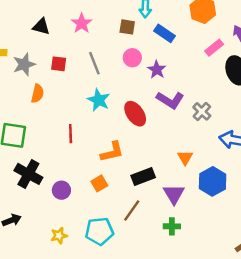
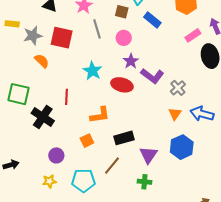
gray line: (94, 63) -> (97, 29), moved
red square: (59, 64) -> (62, 38), size x1.6
purple star: (157, 70) -> (131, 61), moved
orange semicircle: (37, 94) -> (42, 61), turned -63
red ellipse: (135, 114) -> (122, 85), turned -45
orange triangle: (185, 158) -> (175, 114), moved
black cross: (28, 174) -> (43, 117), moved
purple circle: (61, 190) -> (56, 155), moved

